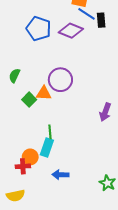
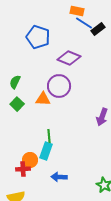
black rectangle: (101, 20) -> (98, 29), turned 56
purple diamond: (71, 31) -> (69, 58), moved
green square: (29, 100) -> (17, 104), moved

